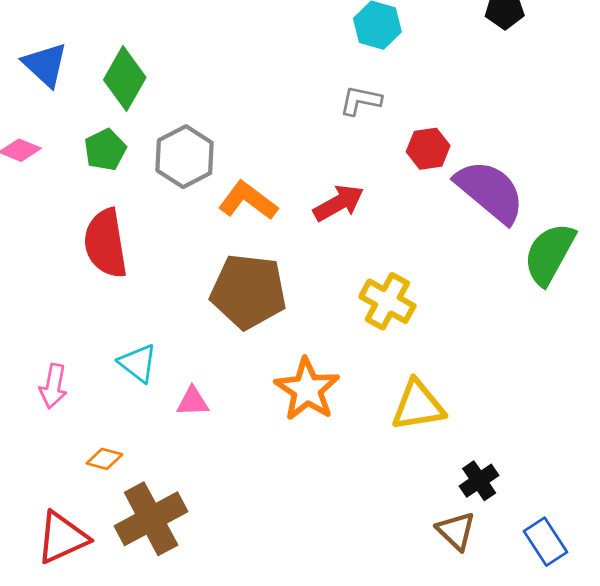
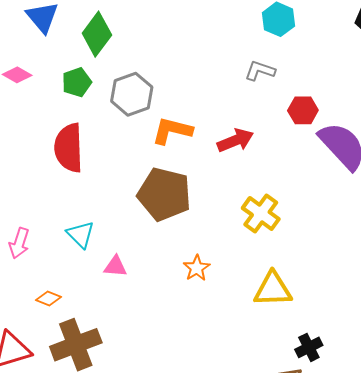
orange L-shape: (248, 201) -> (172, 131), turned -30
orange star: (307, 389) -> (197, 268), size x0.6

